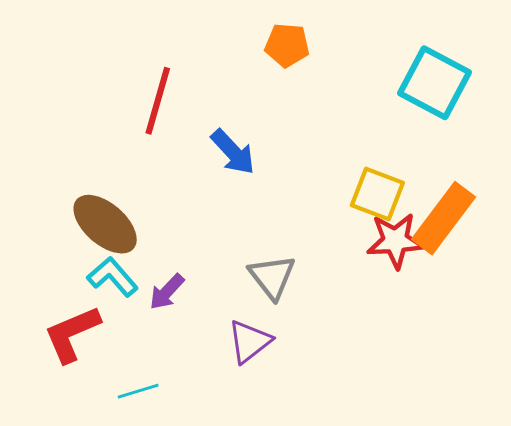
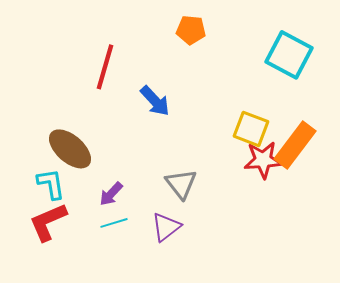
cyan L-shape: (113, 277) -> (51, 184), moved, turned 32
cyan line: (138, 391) -> (114, 223), moved

